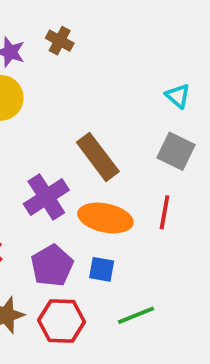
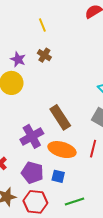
purple pentagon: (52, 266) -> (32, 173), turned -30

